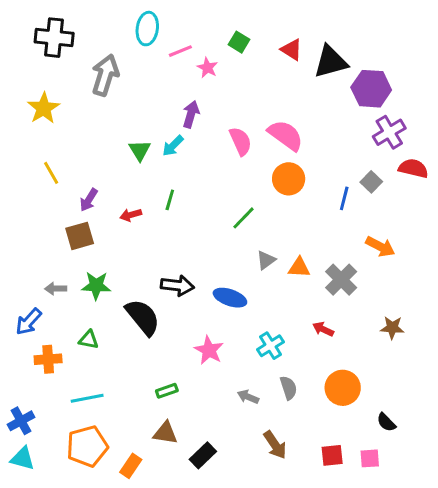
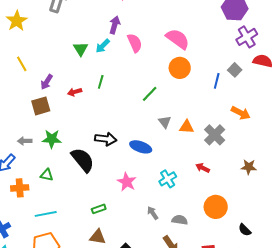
pink semicircle: (240, 141) -> (135, 43), moved
gray triangle: (266, 260) -> (165, 122), turned -32
gray semicircle: (289, 388) -> (180, 220), moved, turned -63
gray arrow: (248, 397) -> (153, 213), turned 32

